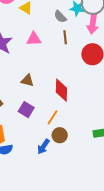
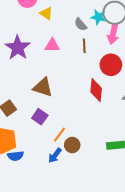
brown triangle: (27, 80) -> (43, 87), size x1.5
red diamond: (61, 90) -> (96, 90), moved
orange line: (53, 117) -> (60, 135), moved

